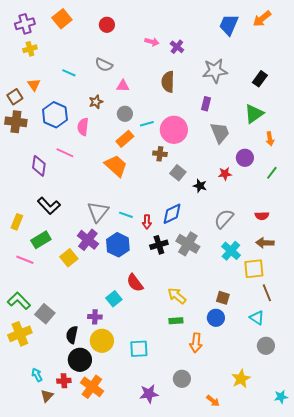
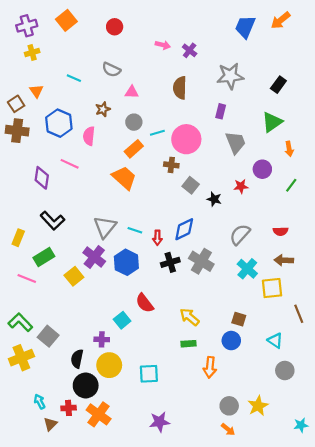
brown line: (267, 293) -> (299, 314), moved
gray circle: (182, 379) -> (229, 406), moved

